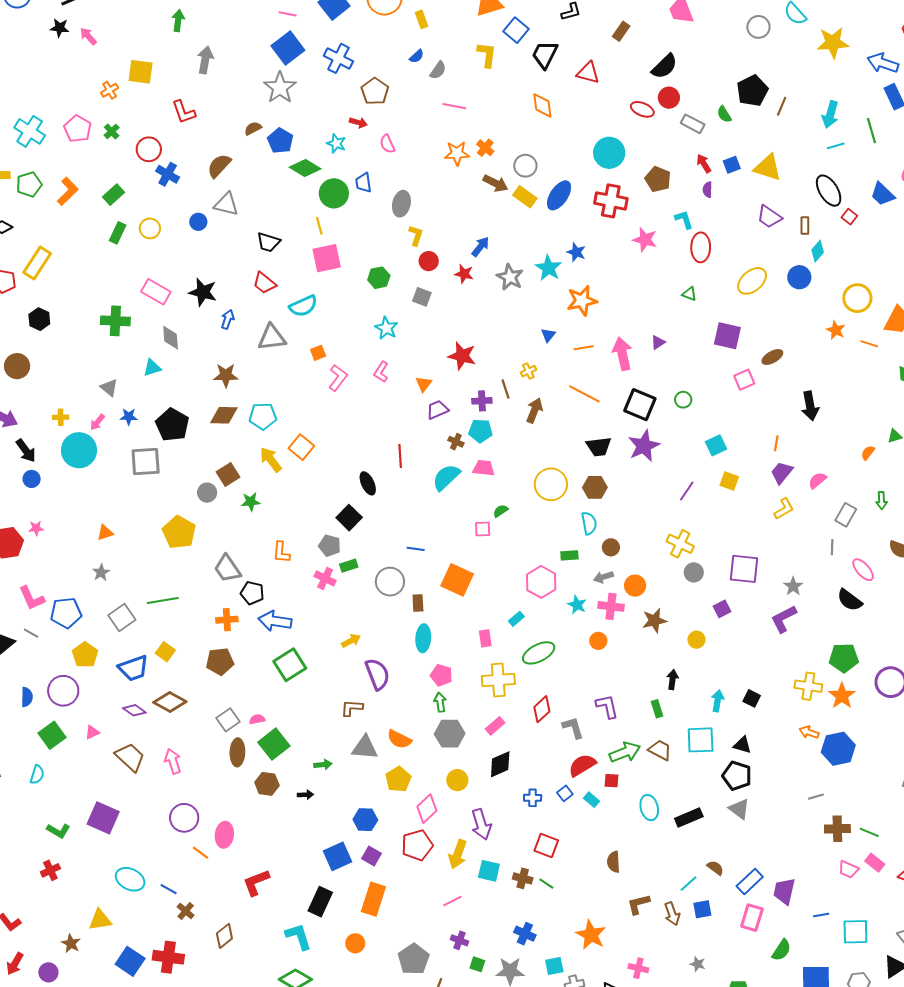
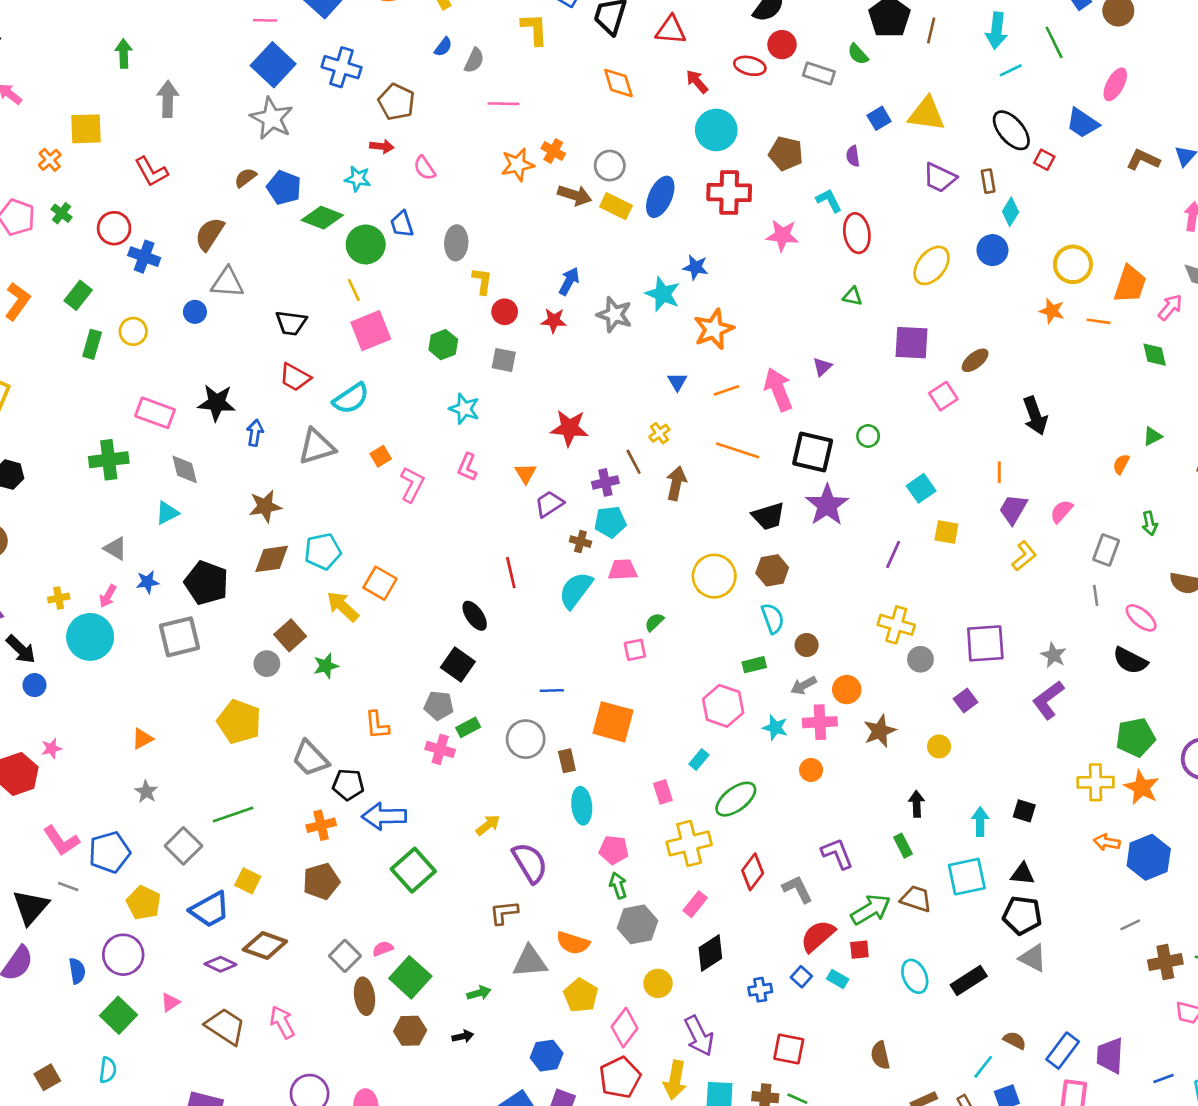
red arrow: (704, 163) -> (697, 82), moved

